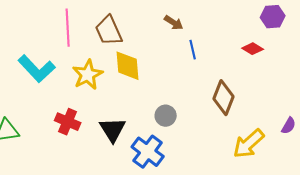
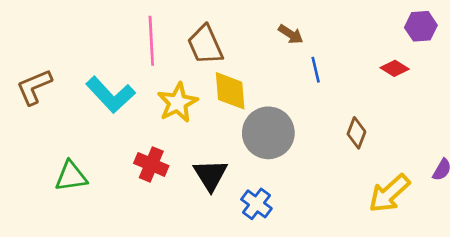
brown diamond: (224, 98) -> (356, 133), size x0.7
gray circle: (166, 116) -> (268, 133), moved, size x1.8
blue cross: (148, 152) -> (256, 204), size x0.7

